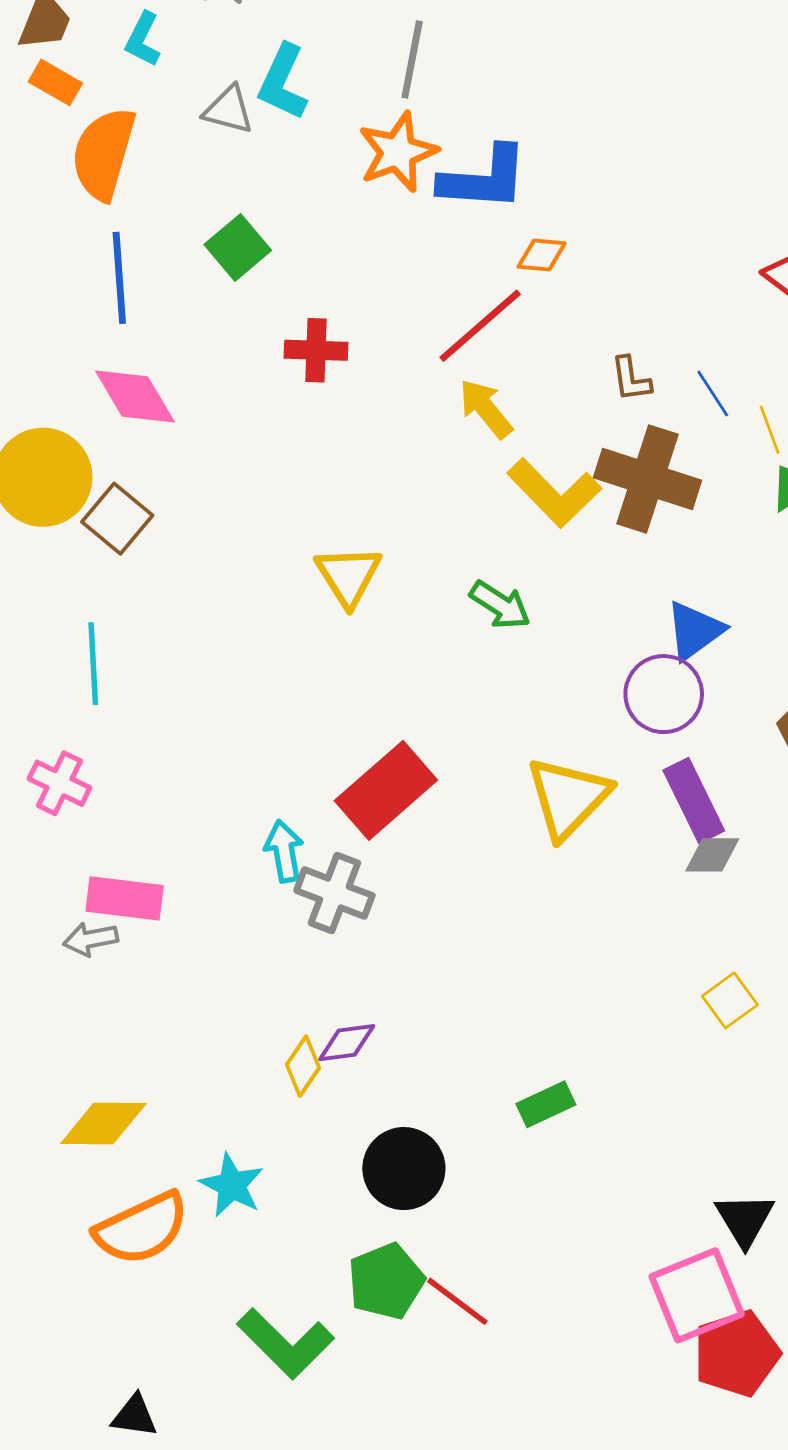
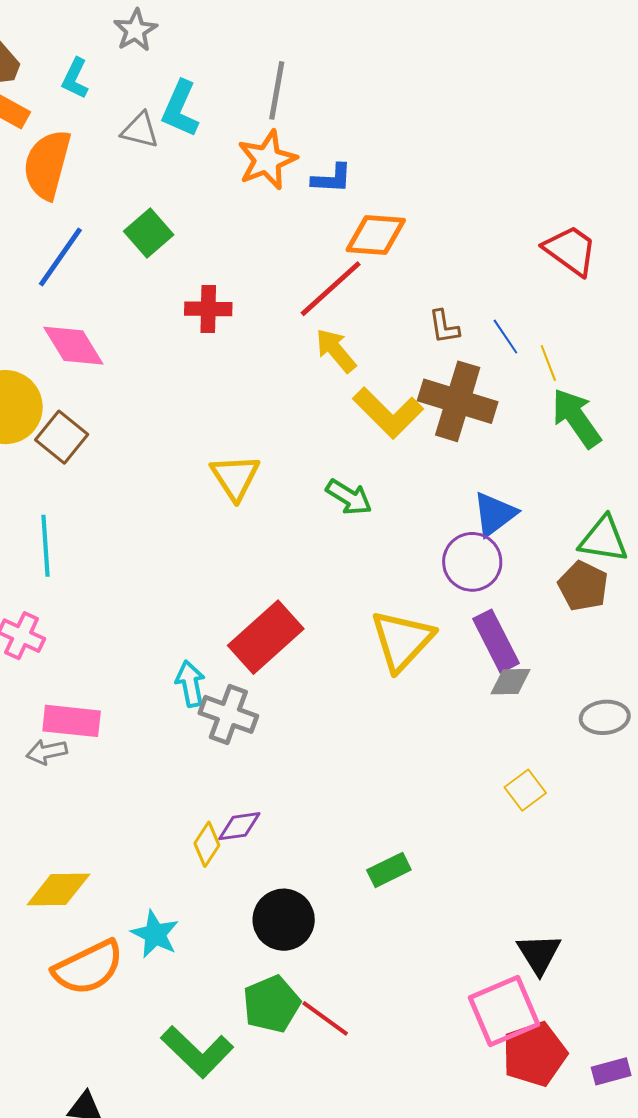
blue L-shape: (484, 179) -> (332, 179), size x0.6
orange diamond: (542, 255) -> (376, 235), size x1.6
blue line: (119, 278) -> (60, 257), turned 40

